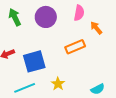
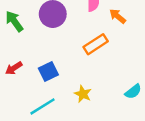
blue square: (34, 61) -> (48, 72), size x0.7

